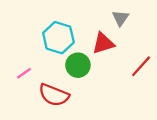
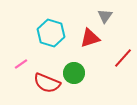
green circle: (78, 65) -> (74, 73), moved

